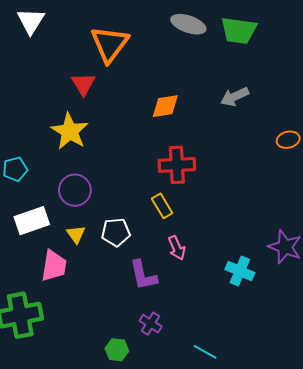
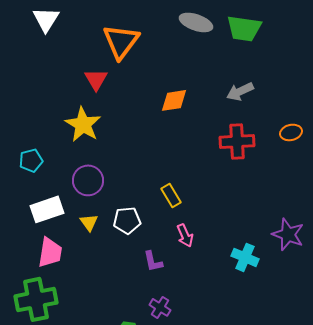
red cross: (177, 165) -> (237, 141), moved
pink trapezoid: (54, 266) -> (50, 252), moved
purple L-shape: (143, 275) -> (153, 261), size x0.7

